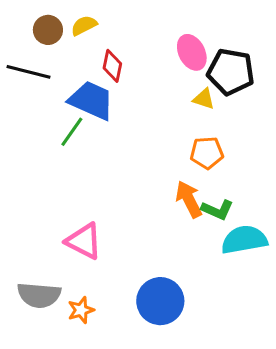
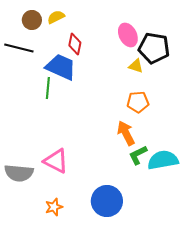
green line: (72, 132) -> (48, 88), turned -30
green L-shape: (217, 210) -> (138, 155), moved, turned 130
gray semicircle: (39, 295) -> (19, 173), moved

